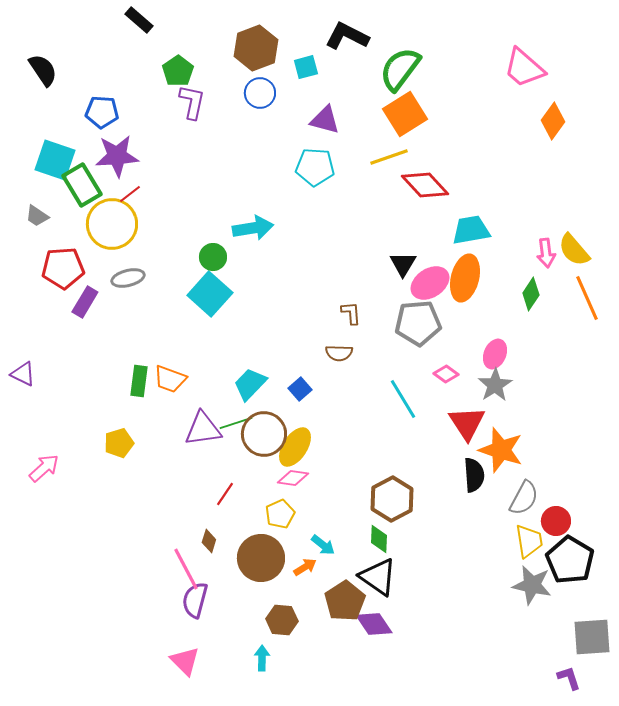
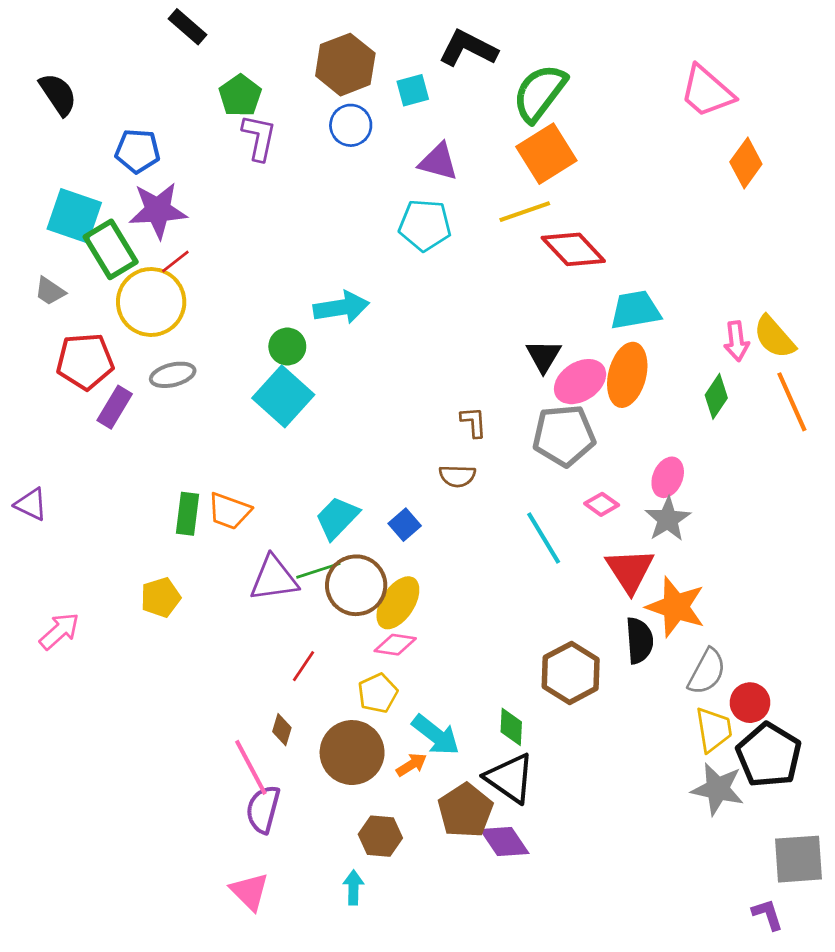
brown hexagon: (392, 499) -> (571, 673), moved
cyan arrow: (323, 545) -> (436, 735), size x1.5

